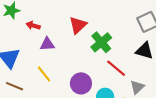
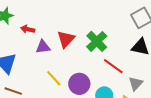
red triangle: (78, 25) -> (66, 39), moved
yellow line: (44, 74) -> (54, 78), moved

